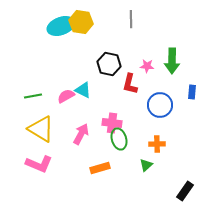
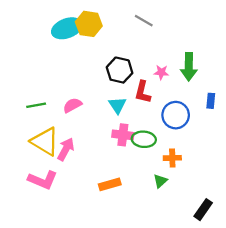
gray line: (131, 19) -> (144, 21), turned -60
cyan triangle: (83, 90) -> (117, 105), moved, turned 30
pink arrow: (81, 134) -> (66, 149), moved
green ellipse: (119, 139) -> (144, 139), moved, turned -70

